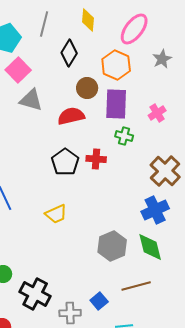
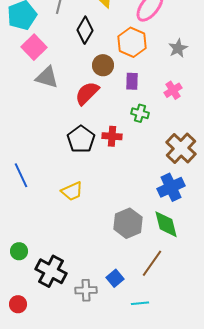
gray star: (162, 59) -> (178, 48), moved
purple rectangle: (116, 104) -> (132, 81), size x0.6
red semicircle: (71, 116) -> (87, 93), turned -32
brown line: (136, 286) -> (152, 263), turned -40

